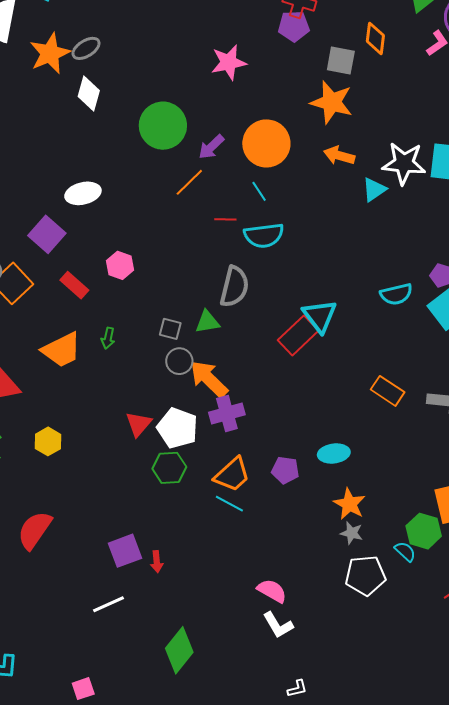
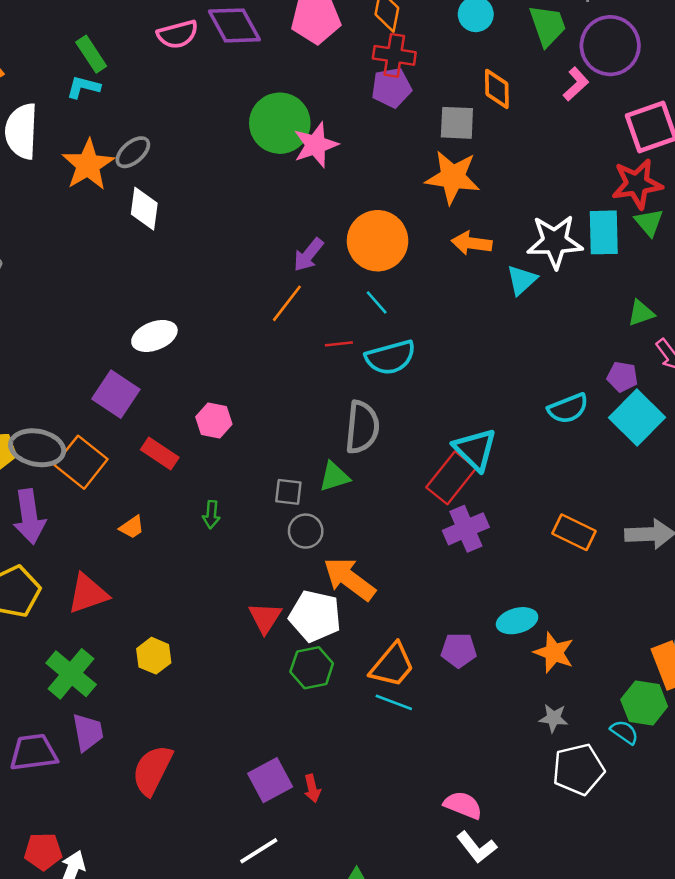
green circle: (163, 126) -> (280, 123), moved
orange trapezoid: (62, 350) -> (132, 527), moved, size x0.5
orange arrow: (209, 379) -> (349, 579), moved
purple cross: (227, 413) -> (466, 529), moved
orange star: (349, 504) -> (554, 653), moved

